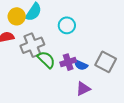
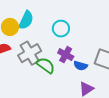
purple cross: (68, 62) -> (66, 55), moved, turned -35

